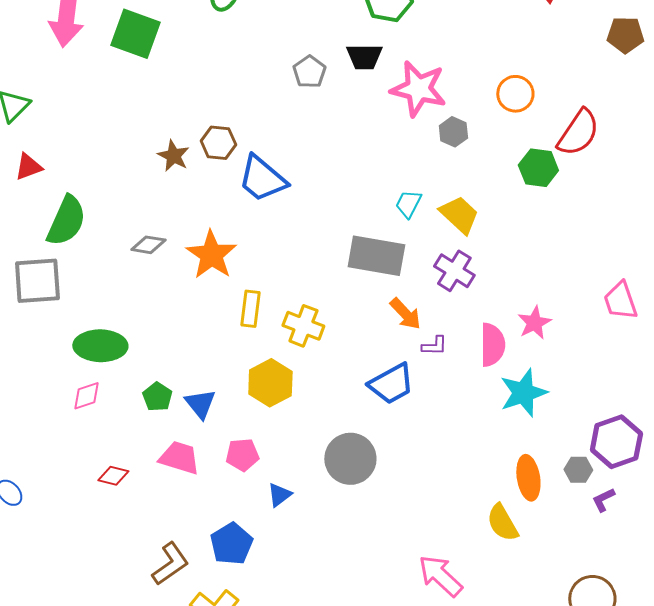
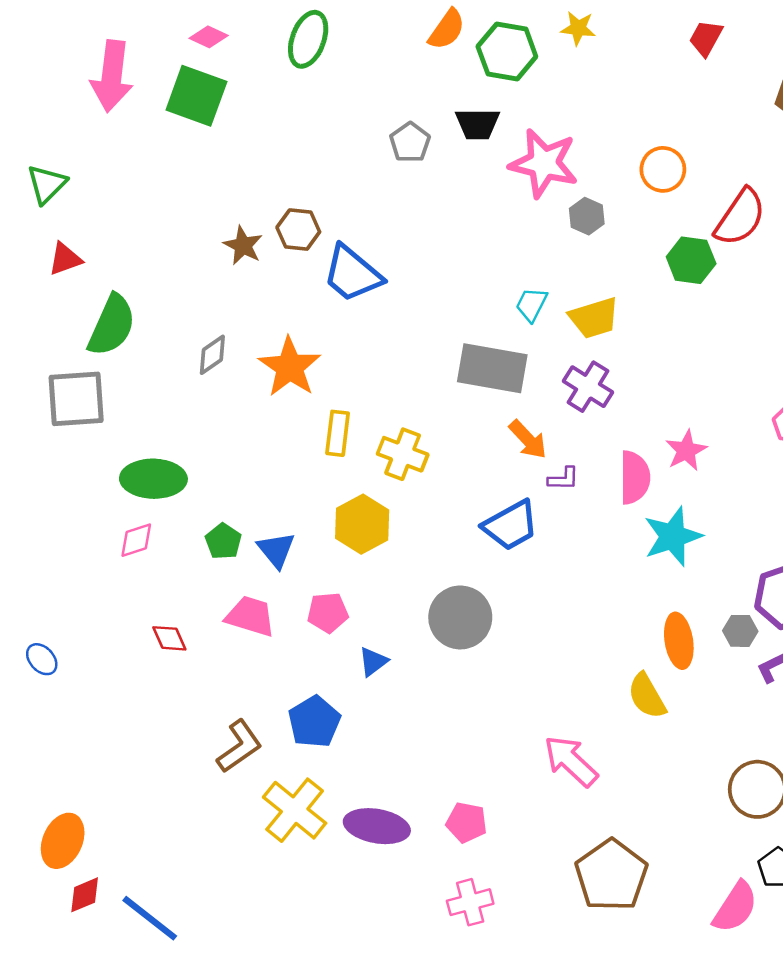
yellow trapezoid: (459, 215) -> (594, 318), turned 120
gray diamond: (148, 245) -> (212, 355), turned -44
red diamond: (113, 476) -> (169, 638), turned 52

